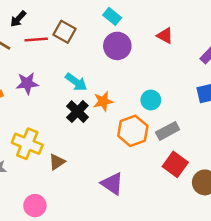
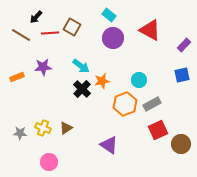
red triangle: (165, 36) -> (150, 30), size x1.6
yellow cross: (27, 144) -> (43, 128), moved, size x0.7
red square: (175, 164) -> (158, 130), turned 30

